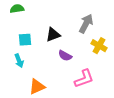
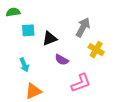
cyan square: (25, 40) -> (28, 30), moved
cyan arrow: (19, 61) -> (24, 65), moved

